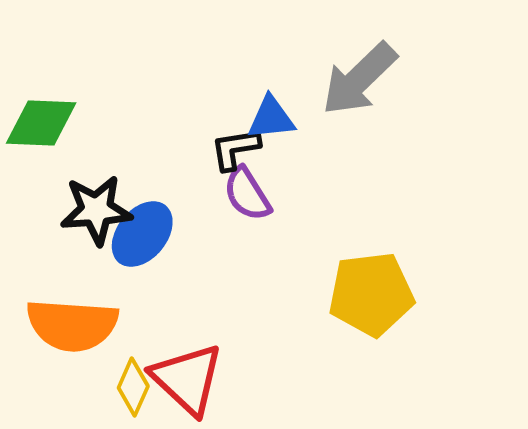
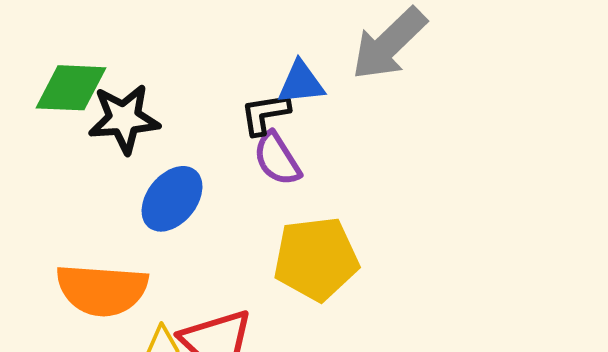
black star: (96, 210) -> (124, 119), moved
yellow pentagon: (371, 294) -> (316, 259), moved

